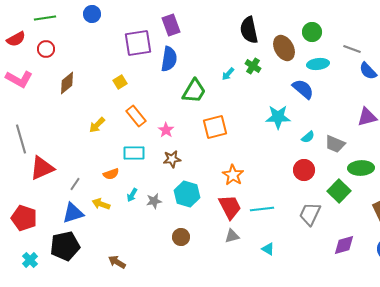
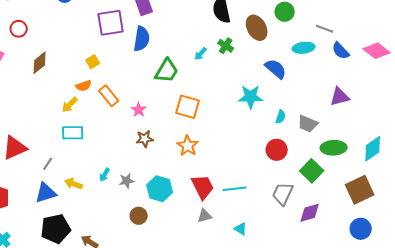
cyan ellipse: (318, 64) -> (304, 48), moved
orange square: (215, 127) -> (188, 107), turned 30
cyan semicircle: (308, 137) -> (281, 117), turned -32
cyan rectangle: (134, 153) -> (73, 133), moved
orange semicircle: (111, 174) -> (84, 86), moved
orange star: (233, 175) -> (188, 146), moved
cyan hexagon: (187, 194) -> (160, 189), moved
brown circle: (181, 237) -> (139, 216), moved
purple diamond: (344, 245) -> (310, 213), moved
black pentagon: (65, 246) -> (56, 229), moved

